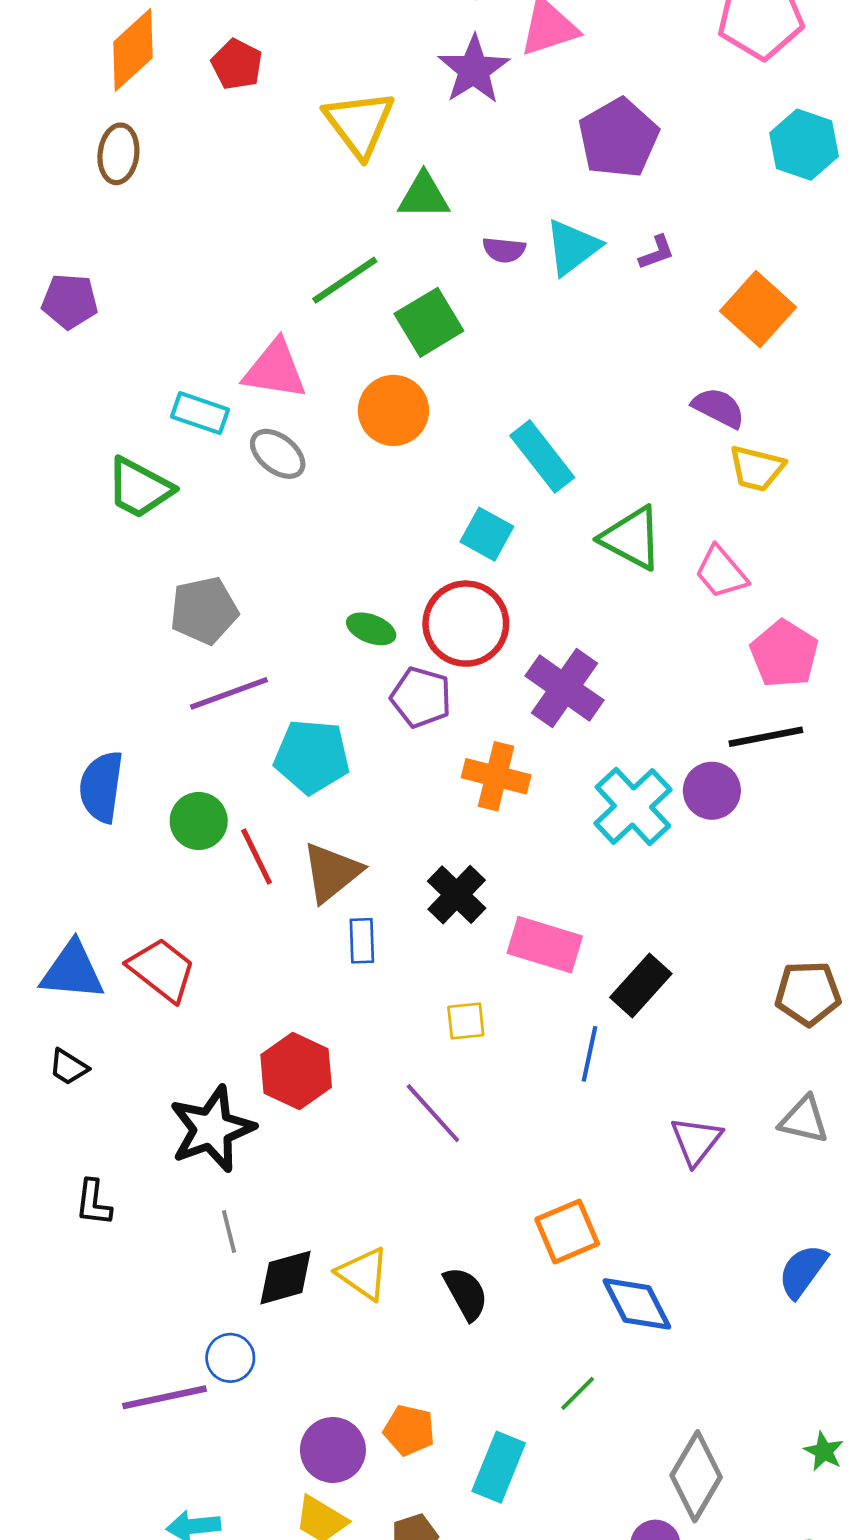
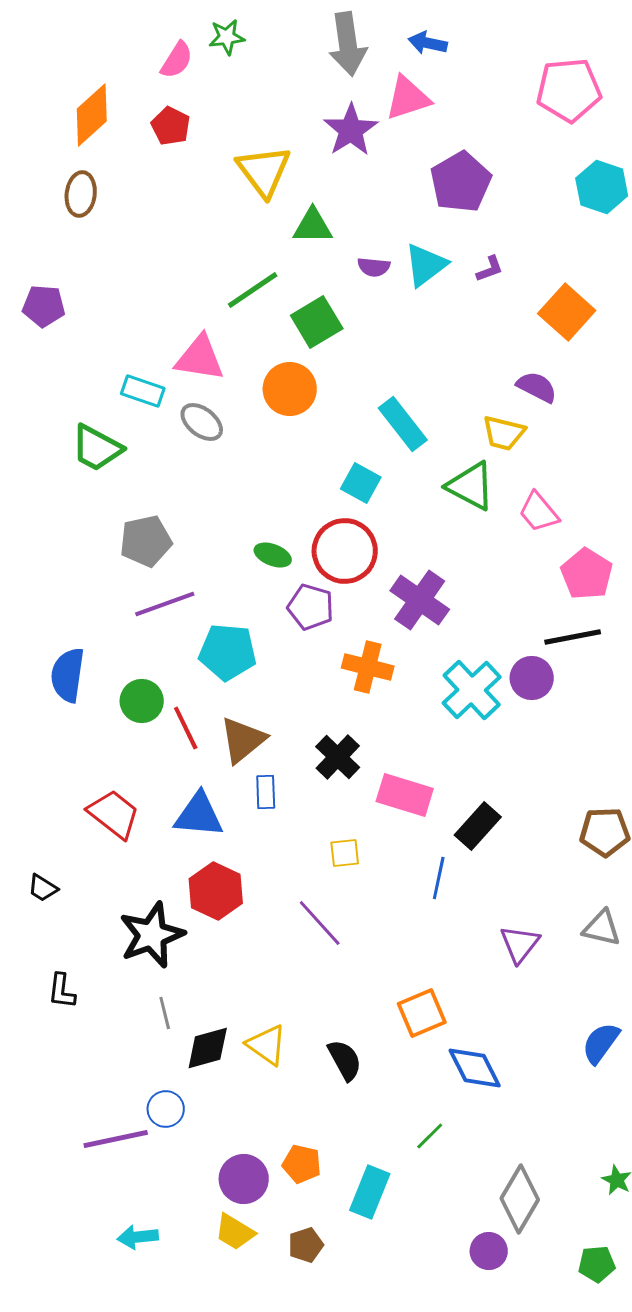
yellow trapezoid: (757, 468) -> (504, 433), moved
blue triangle: (72, 971) -> (199, 815), moved

